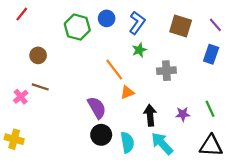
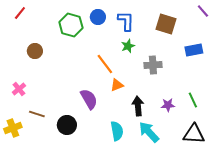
blue L-shape: (137, 23) -> (126, 21), turned -35
purple line: (215, 25) -> (203, 11), moved
blue rectangle: (211, 54) -> (194, 50), turned 60
brown line: (40, 87) -> (37, 114), moved
black circle: (101, 135) -> (67, 125), moved
yellow cross: (14, 139) -> (13, 128), turned -36

